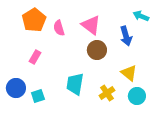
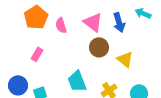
blue arrow: (126, 36) -> (119, 22), moved
yellow triangle: (129, 73) -> (125, 59), moved
cyan trapezoid: (75, 84) -> (77, 81), turned -30

